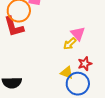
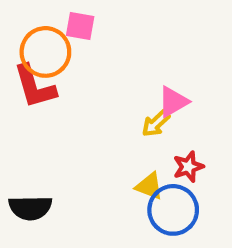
pink triangle: (78, 34) -> (173, 102), turned 42

